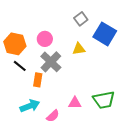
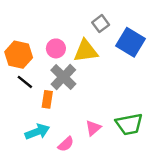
yellow triangle: (79, 49) -> (86, 51), moved, size x1.5
pink triangle: (75, 103) -> (93, 128), turned -40

